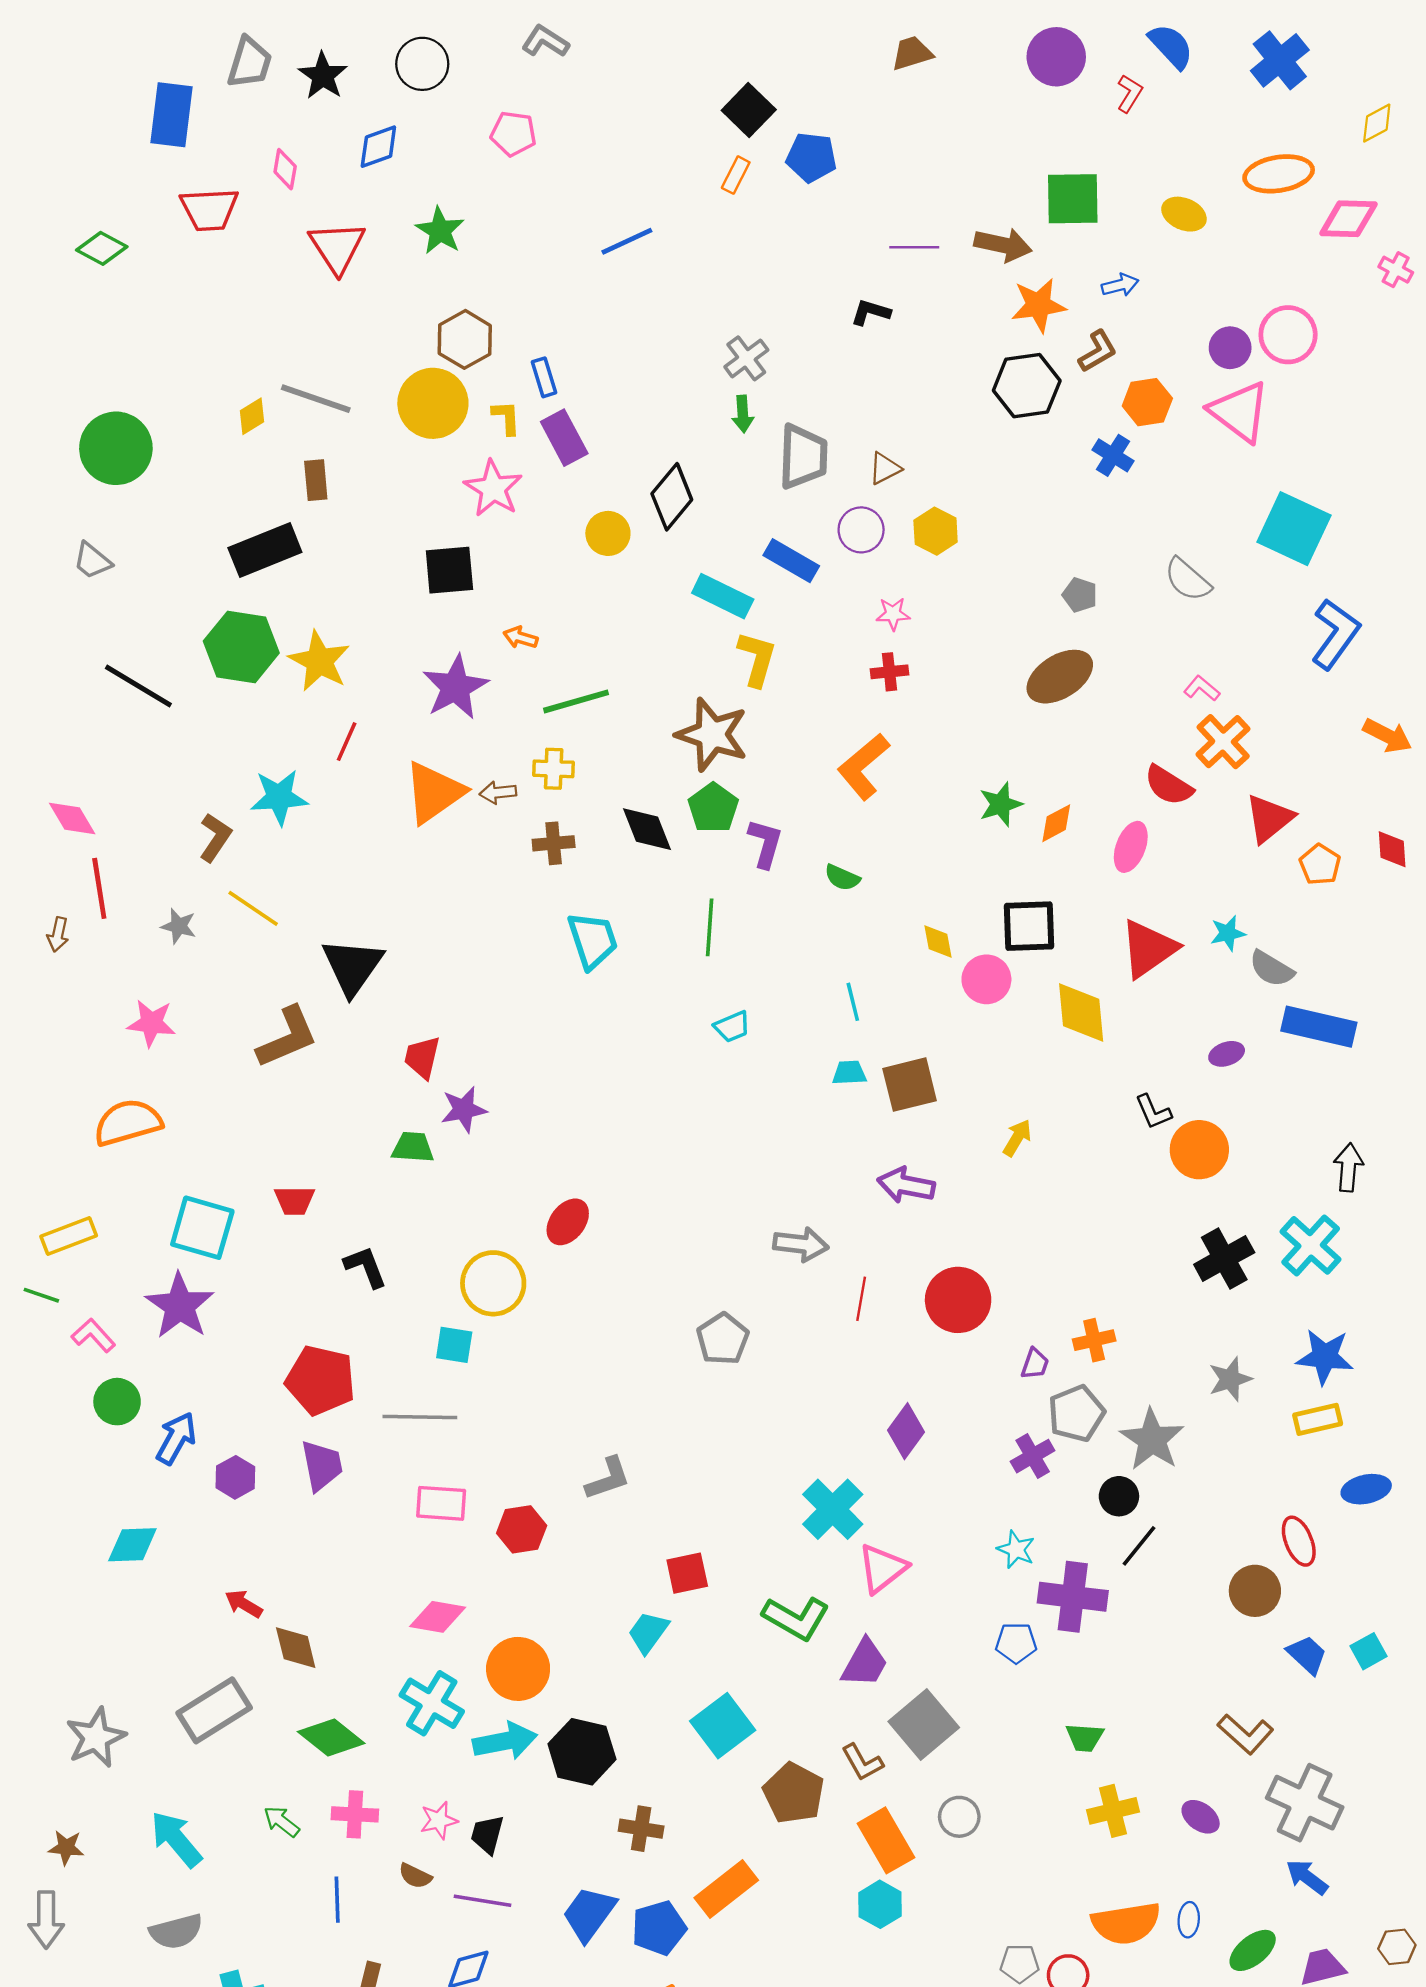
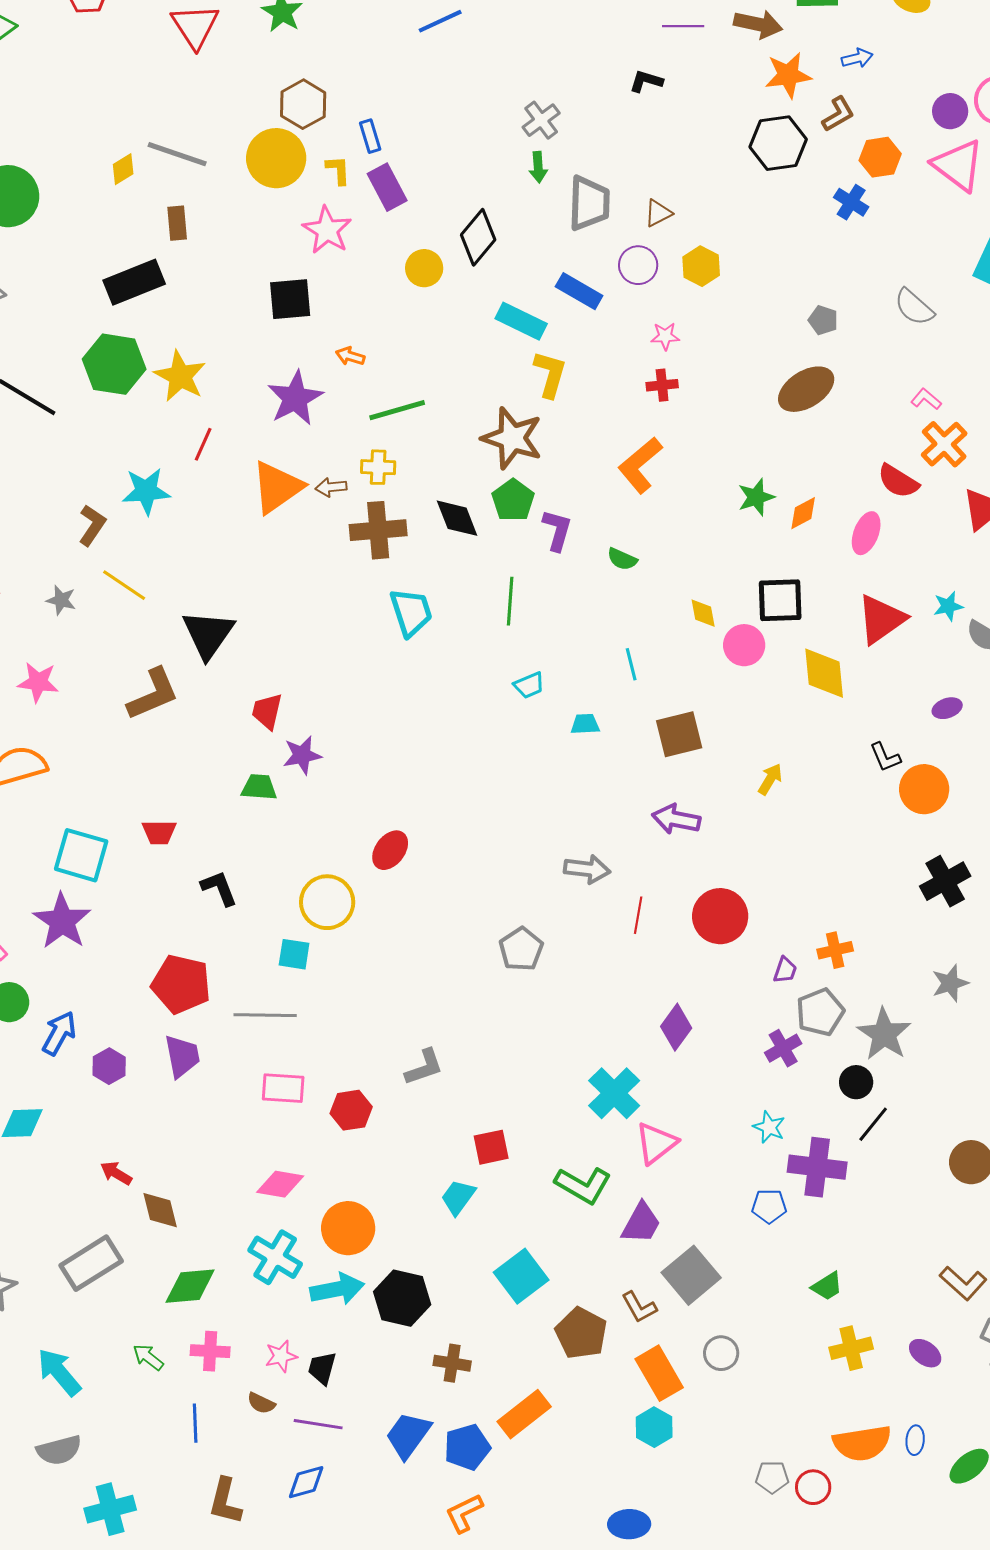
brown cross: (554, 843) -> (378, 530), size x1.6
cyan trapezoid: (849, 1073) -> (585, 724), moved
green diamond: (331, 1738) -> (190, 1286), turned -44
green trapezoid: (1085, 1738) -> (827, 1286), turned -36

